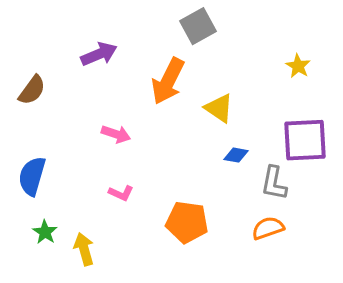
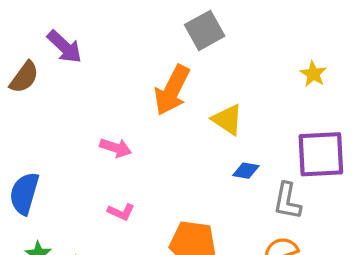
purple arrow: (99, 54) -> (64, 47), moved, turned 66
brown semicircle: (32, 90) -> (24, 77), moved

